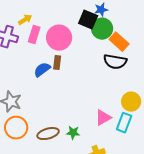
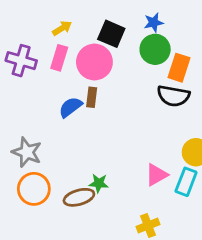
yellow arrow: (25, 20) -> (62, 28), moved
black square: (88, 20) -> (111, 34), moved
orange rectangle: (119, 42) -> (179, 68), turned 66
green star: (73, 133) -> (99, 183), moved

